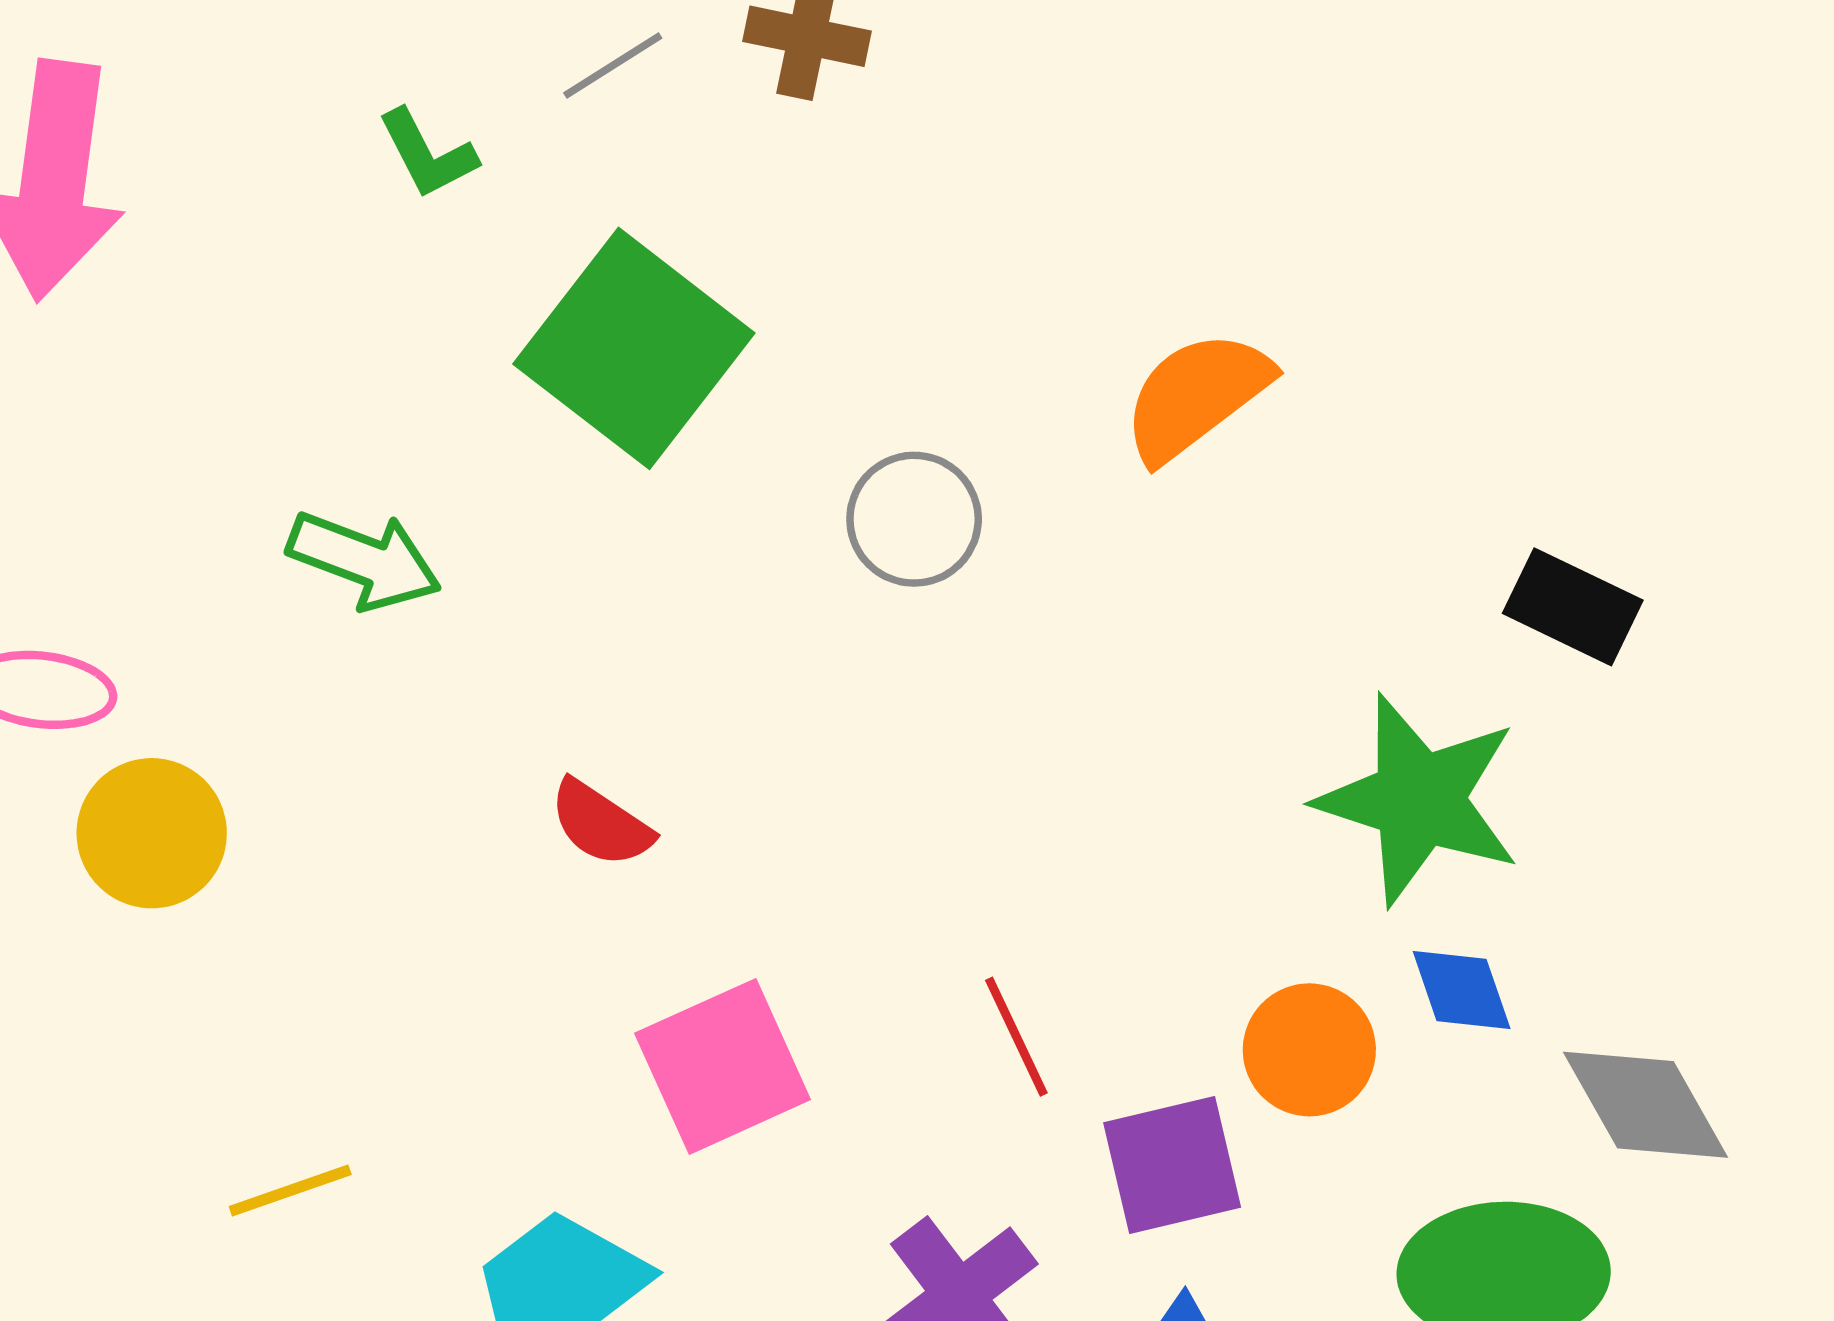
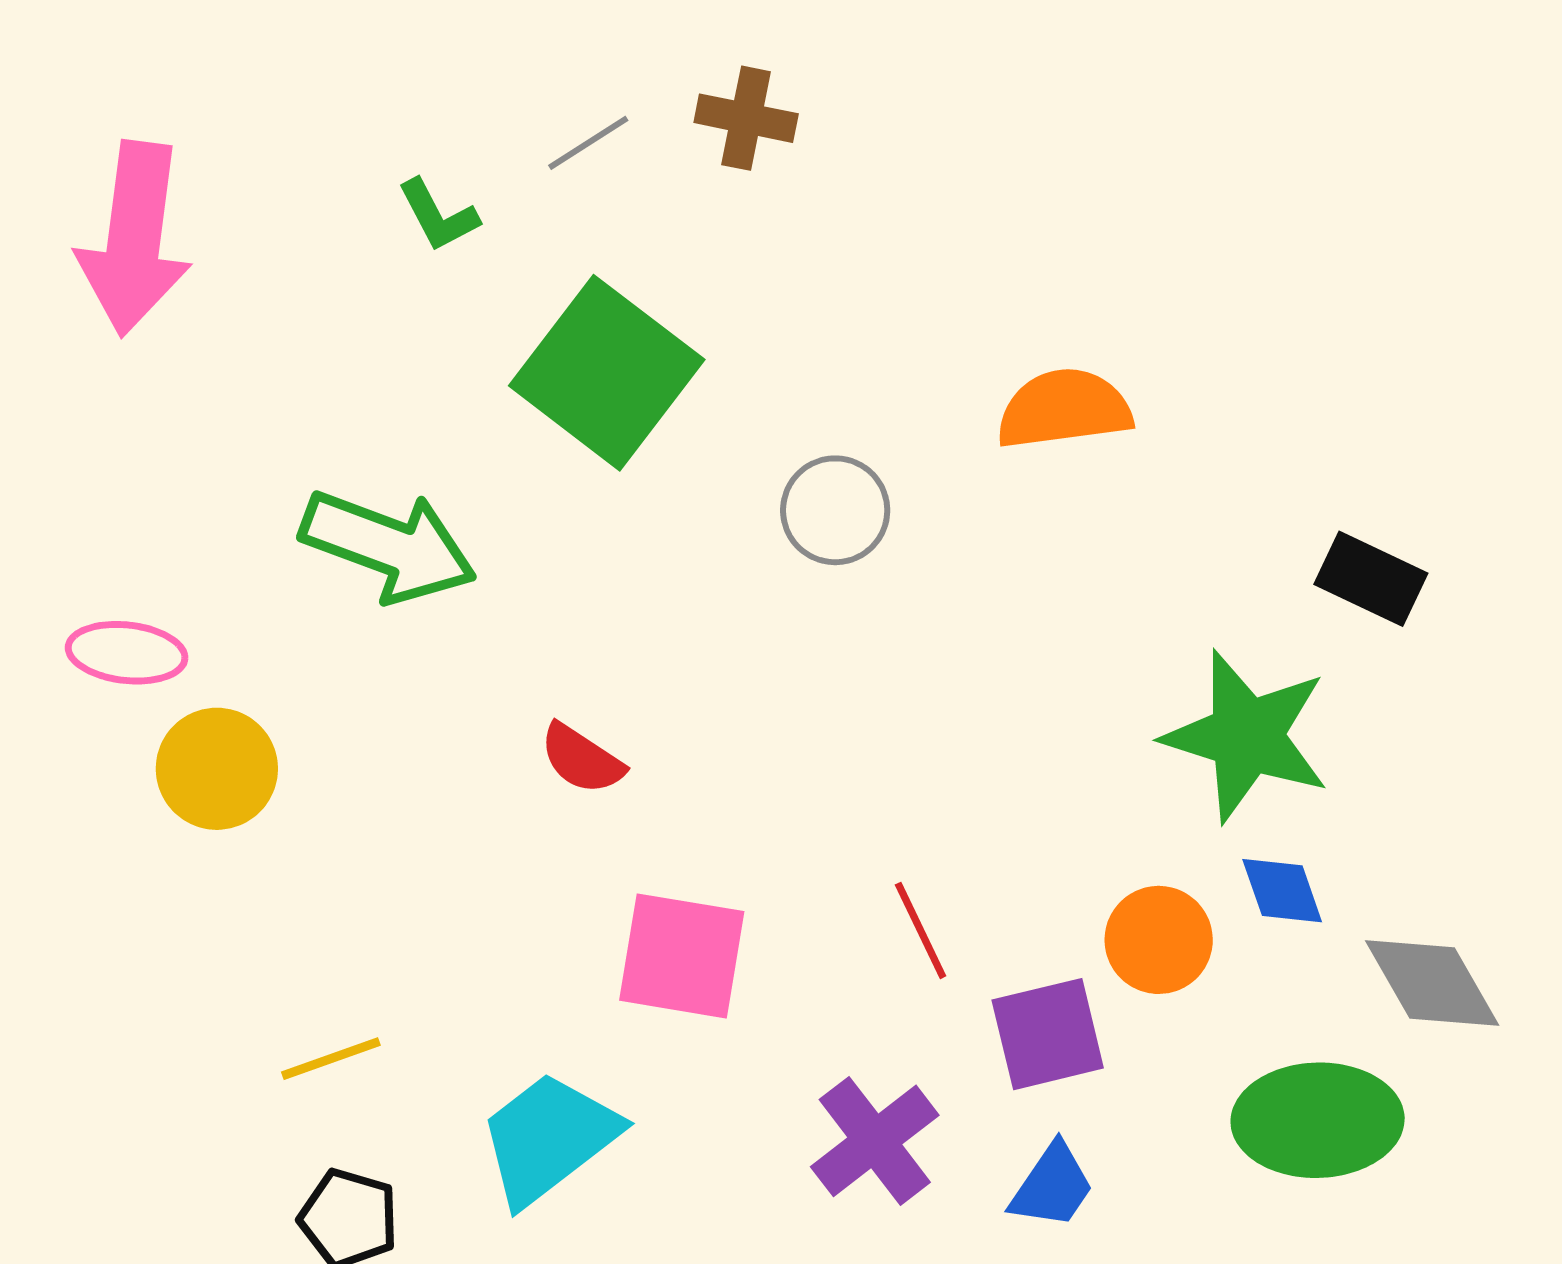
orange semicircle: (1196, 396) -> (1064, 409), turned 30
green arrow: (364, 560) -> (388, 546), size x1.4
pink square: (723, 1066) -> (682, 956), turned 34

